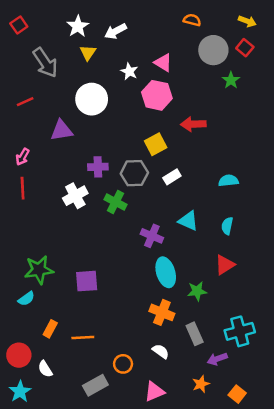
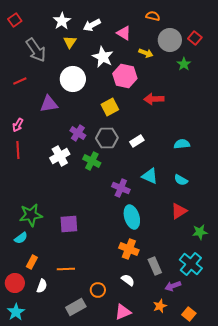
yellow arrow: (247, 21) -> (146, 53), moved
pink triangle: (163, 63) -> (124, 33), moved
white star: (129, 71) -> (103, 57), size x1.5
yellow square: (156, 144) -> (110, 107), moved
purple cross: (98, 167) -> (78, 133), turned 35
cyan semicircle: (227, 226) -> (181, 180), turned -72
green star: (197, 291) -> (200, 232), moved
orange rectangle: (50, 329) -> (32, 262), moved
cyan cross: (240, 331) -> (191, 264), turned -35
white semicircle: (45, 369) -> (42, 286), moved, turned -128

